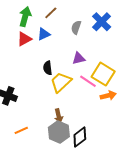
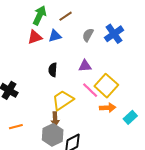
yellow trapezoid: (61, 82) -> (63, 100), moved

